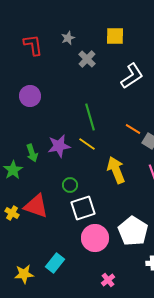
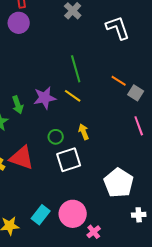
white L-shape: (132, 76) -> (118, 28), turned -76
purple circle: (30, 96) -> (19, 23), moved
yellow arrow: (116, 170) -> (84, 132), moved, size x0.6
pink circle: (95, 238) -> (73, 214), moved

